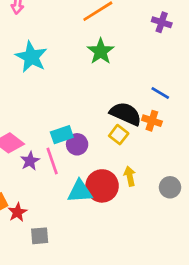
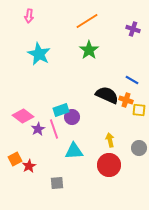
yellow square: (119, 135) -> (139, 110), moved, turned -32
red circle: (102, 186) -> (109, 165), moved
gray square: (40, 236) -> (57, 183), moved

